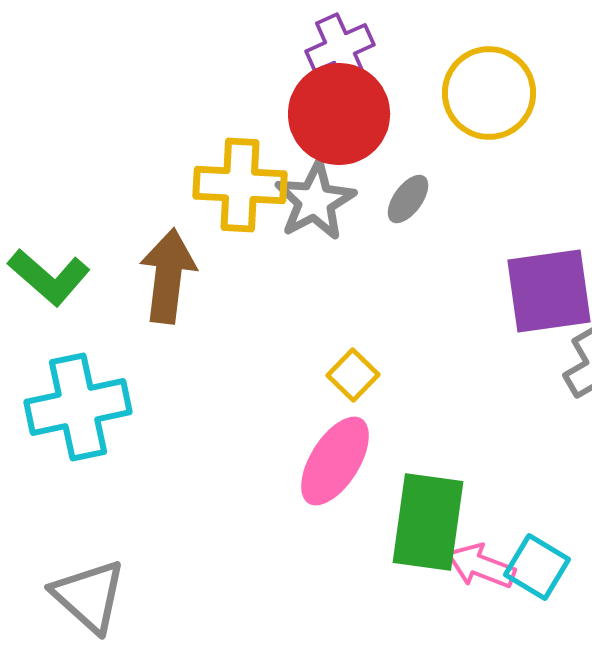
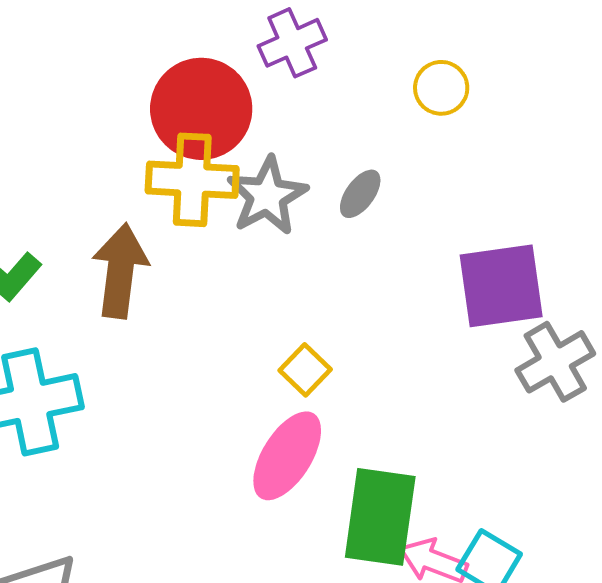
yellow circle: (489, 93) -> (441, 88), size x0.6
red circle: (339, 114) -> (201, 109), moved

